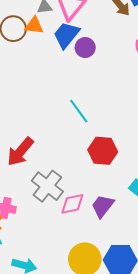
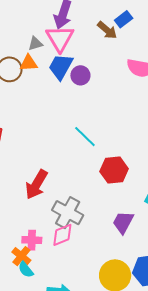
pink diamond: (72, 204) -> (62, 235), moved

